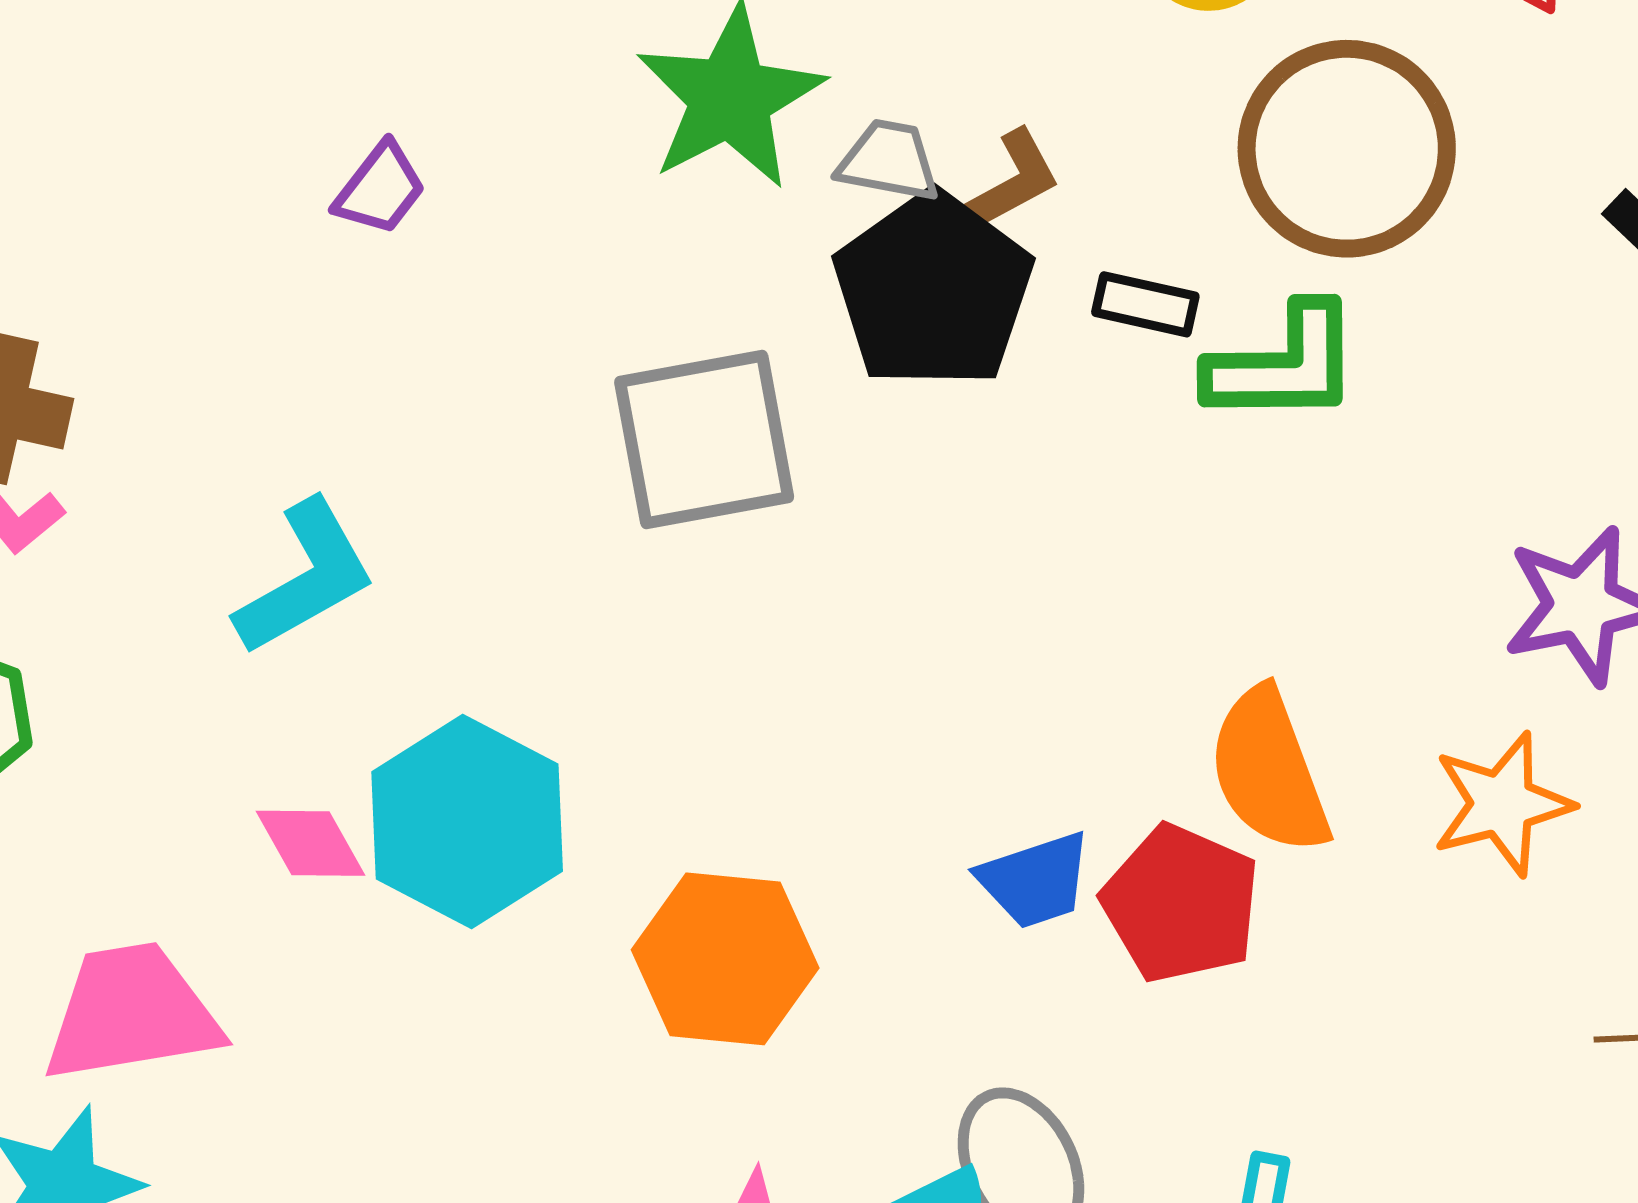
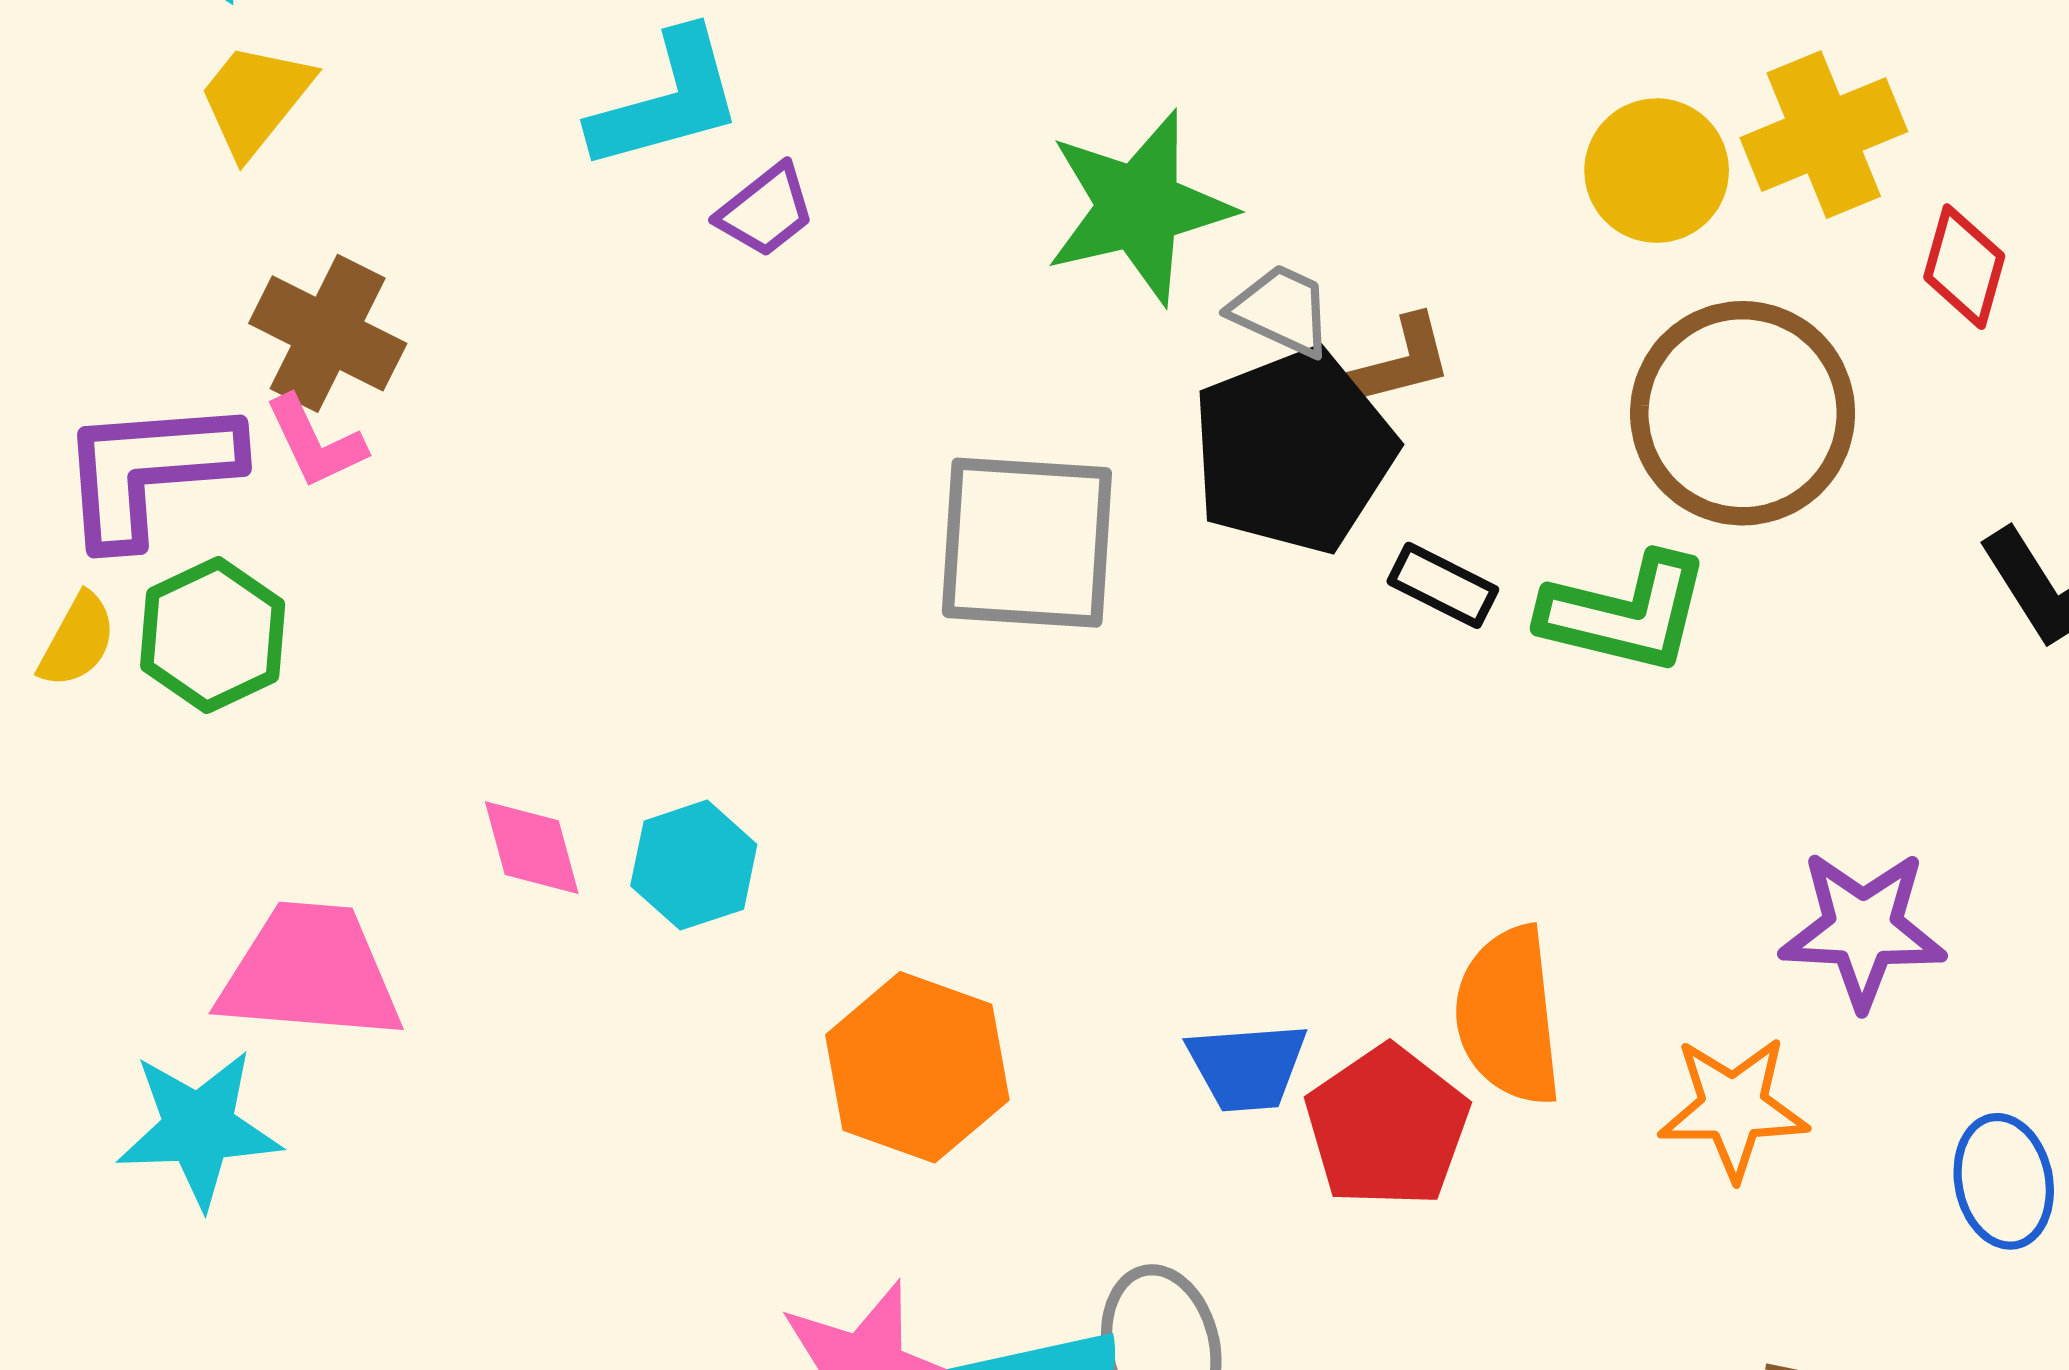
black rectangle: (1145, 304) -> (1443, 585), moved
cyan L-shape: (305, 578) -> (667, 100), moved
cyan hexagon: (467, 821) -> (694, 865), size x0.6

